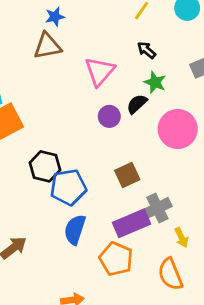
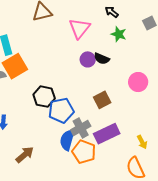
black semicircle: (137, 104) -> (102, 59), moved, turned -112
pink circle: (178, 129) -> (138, 82), moved, size x0.7
gray cross: (157, 208) -> (81, 128), moved
orange pentagon: (116, 259) -> (84, 152), moved

